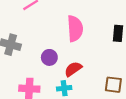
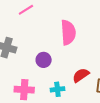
red semicircle: (73, 69) -> (81, 75), moved

